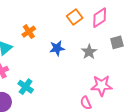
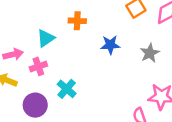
orange cross: (29, 32) -> (77, 21), turned 32

